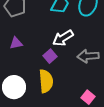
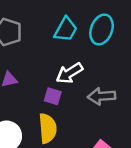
purple square: (50, 56) -> (53, 96), turned -32

